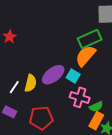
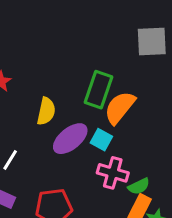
green rectangle: (90, 39) -> (99, 90), moved, turned -45
yellow semicircle: (31, 83) -> (46, 111), moved

